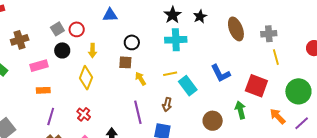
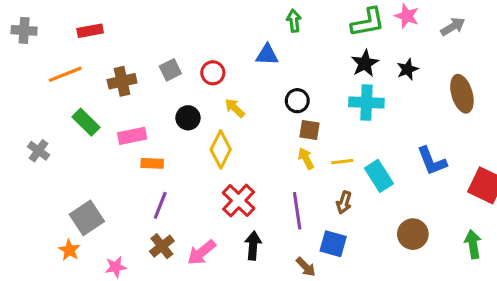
gray square: (57, 29) -> (170, 70), moved
black circle: (62, 50) -> (188, 118), moved
yellow arrow: (93, 51) -> (235, 108), turned 128
brown square: (125, 62) -> (309, 130), moved
pink rectangle: (39, 66) -> (132, 136), moved
yellow line: (170, 74) -> (342, 162), moved
green arrow: (240, 110) -> (473, 244), moved
red cross: (84, 114) -> (239, 201), moved, size x1.5

